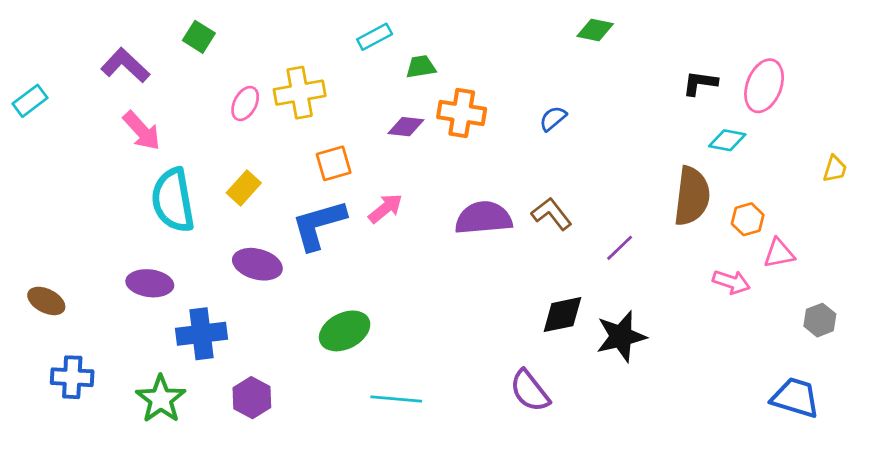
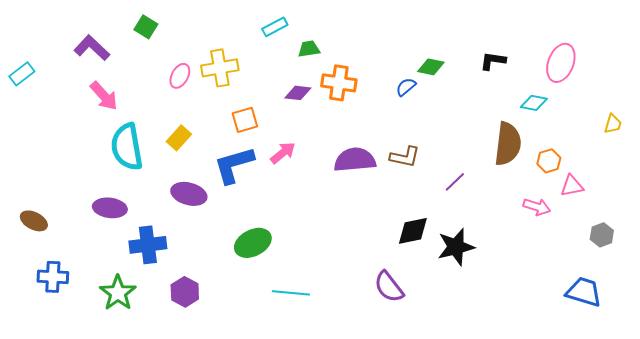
green diamond: (595, 30) -> (431, 67), moved
black L-shape: (700, 83) -> (493, 61), moved
brown L-shape: (552, 214) -> (405, 157), turned 140

